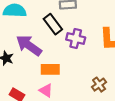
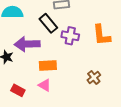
purple arrow: (29, 45) -> (27, 44), turned -35

